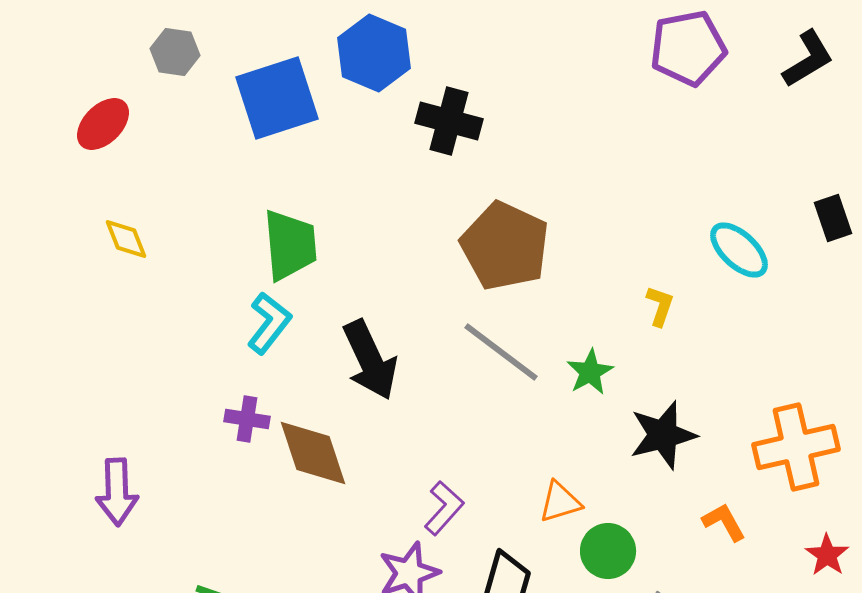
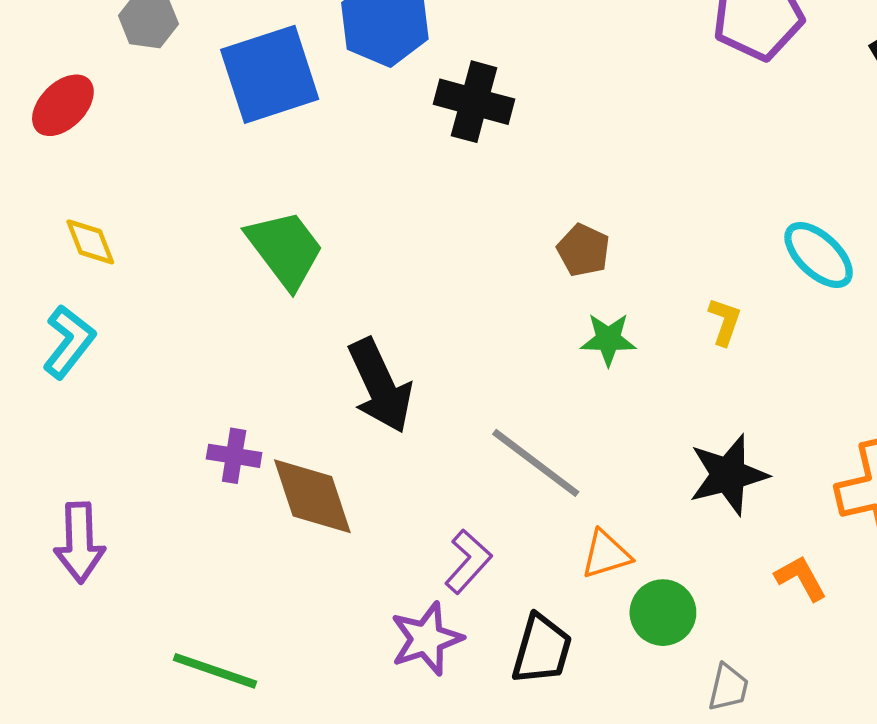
green trapezoid: (290, 245) -> (285, 249), turned -32
brown pentagon: (505, 246) -> (583, 250), moved, size x0.5
cyan L-shape: (269, 323) -> (69, 342), moved
gray line: (501, 352) -> (536, 463), moved
green star: (590, 372) -> (608, 339), moved, turned 30

